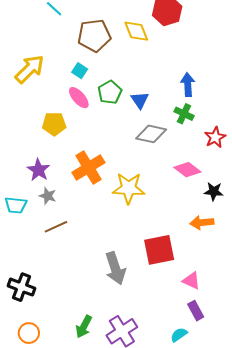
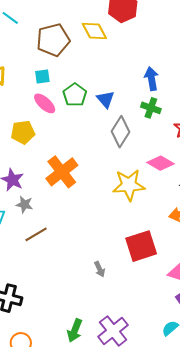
cyan square: (80, 71) -> (42, 77), turned -35
gray diamond: (151, 134) -> (120, 132), turned -64
yellow star: (129, 188) -> (129, 185), moved
gray arrow: (115, 268) -> (100, 269), size x0.5

